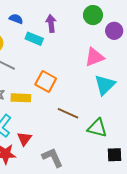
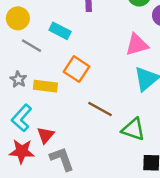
cyan rectangle: (34, 39) -> (60, 31), moved
gray L-shape: (52, 157) -> (62, 159), moved

